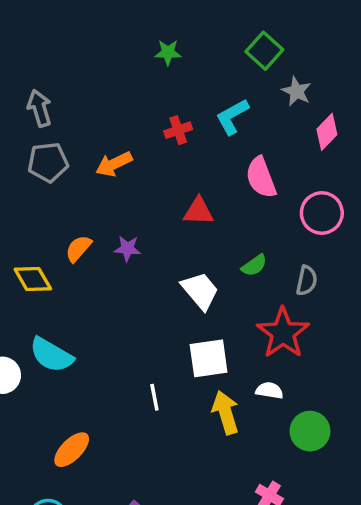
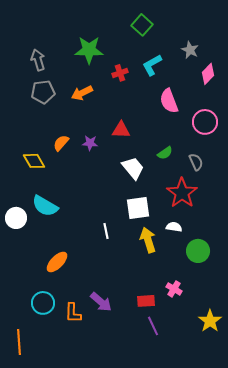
green square: (264, 51) -> (142, 25), moved
green star: (168, 52) -> (89, 50), moved, size x1.8
red triangle: (198, 211) -> (121, 130), moved
gray semicircle: (307, 281) -> (196, 162), turned -36

